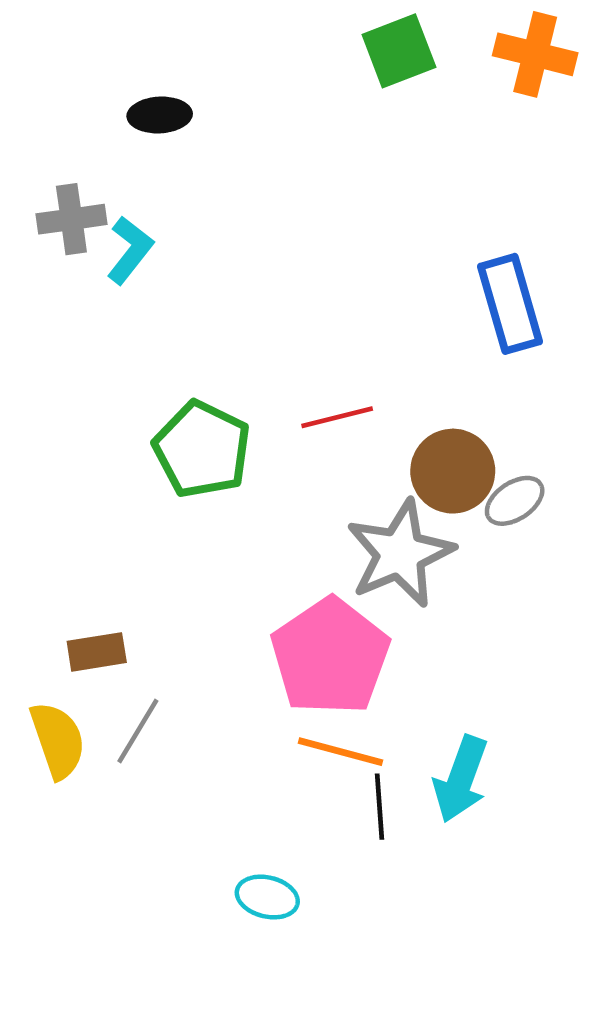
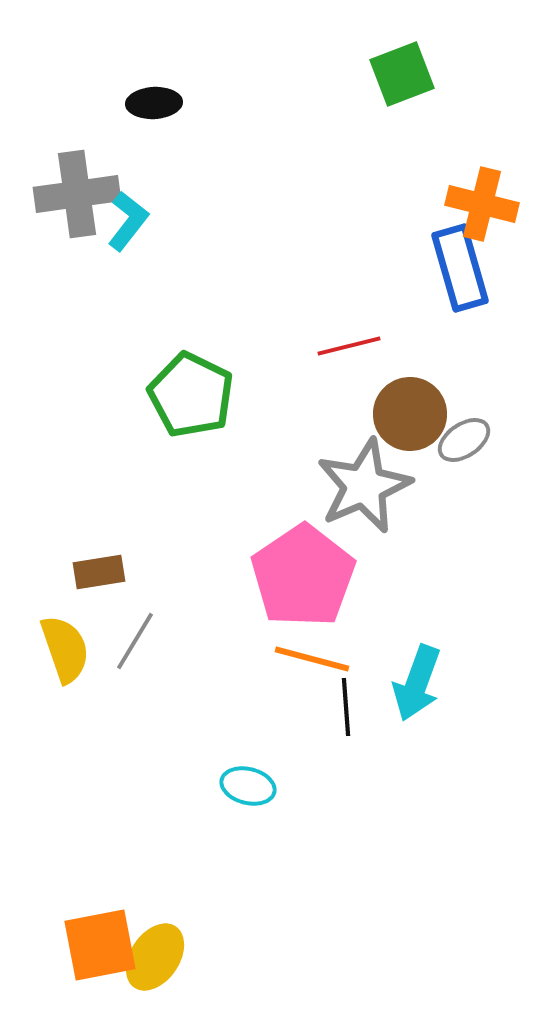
green square: (399, 51) -> (402, 74), moved
orange cross: (535, 54) -> (482, 204), moved
gray cross: (71, 219) -> (77, 194), size x1.4
red line: (337, 417) -> (349, 346), moved

